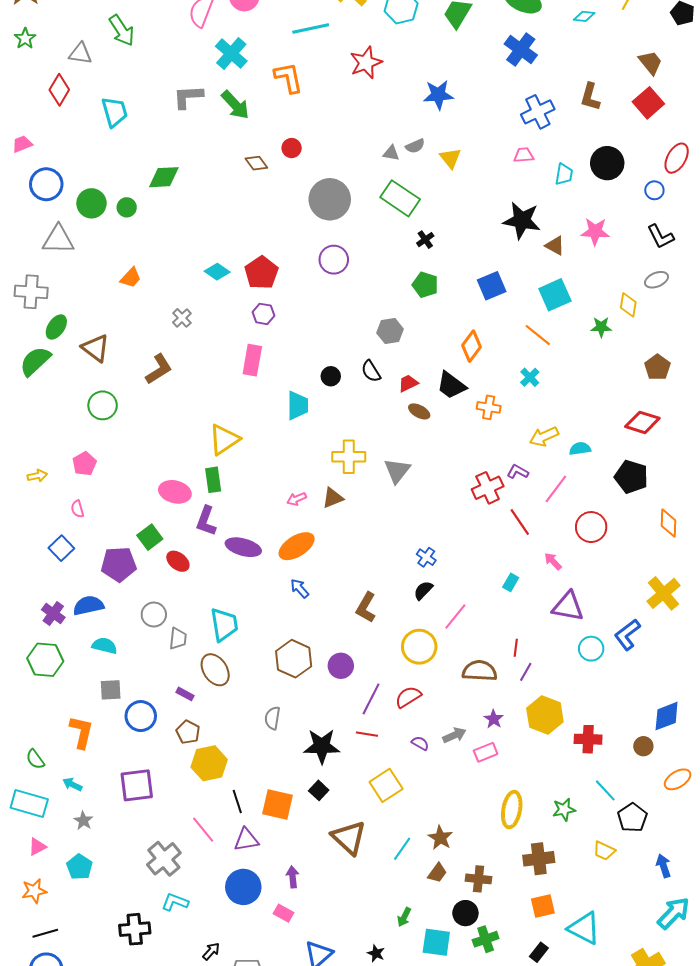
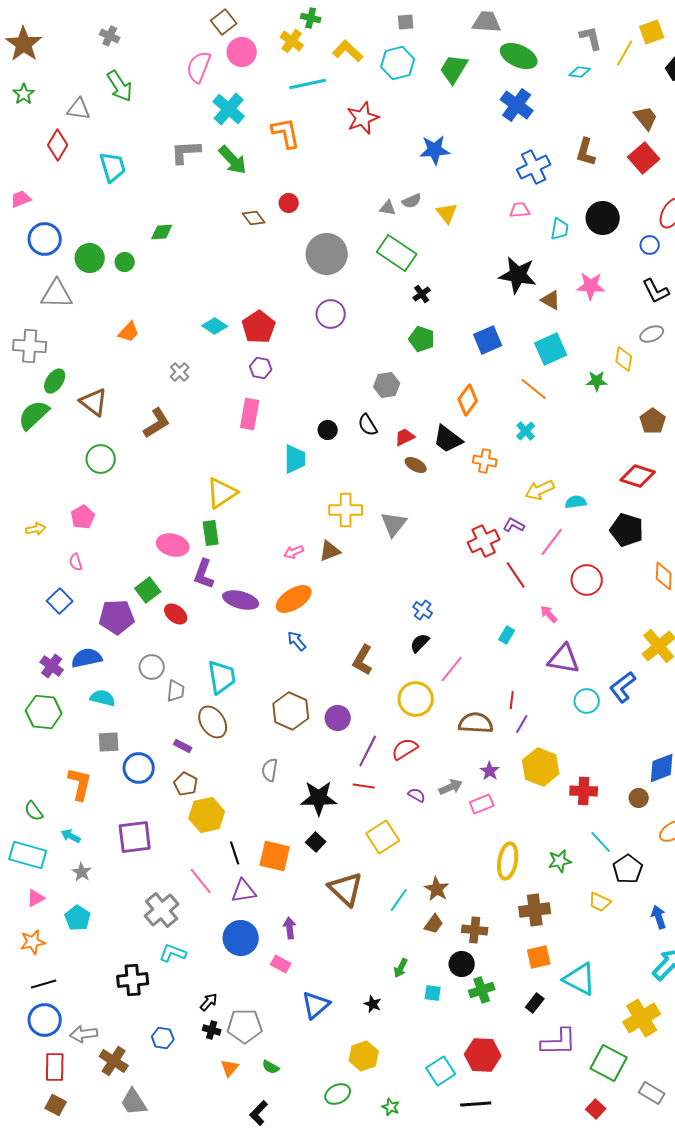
green diamond: (164, 177) -> (162, 232), size x0.7
cyan square: (436, 942) -> (433, 993), size x0.6

